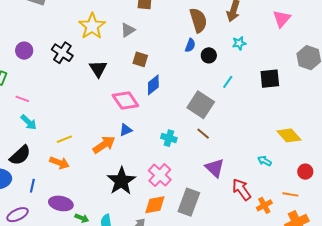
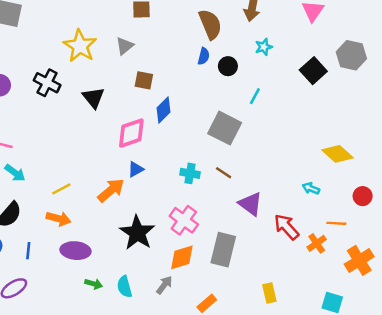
black square: (270, 79) -> (313, 71), moved, turned -30
pink diamond: (125, 101) -> (131, 133), turned -68
brown line: (203, 134) -> (224, 173), moved
orange line: (290, 194) -> (336, 223), moved
purple ellipse: (61, 203) -> (75, 251), moved

